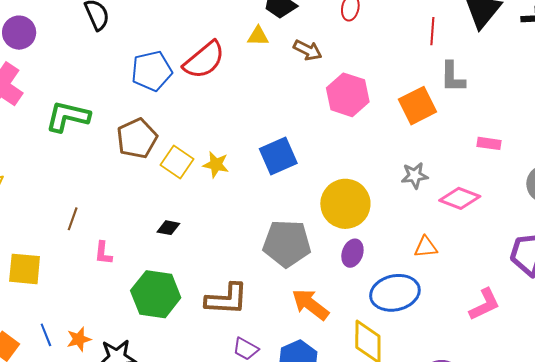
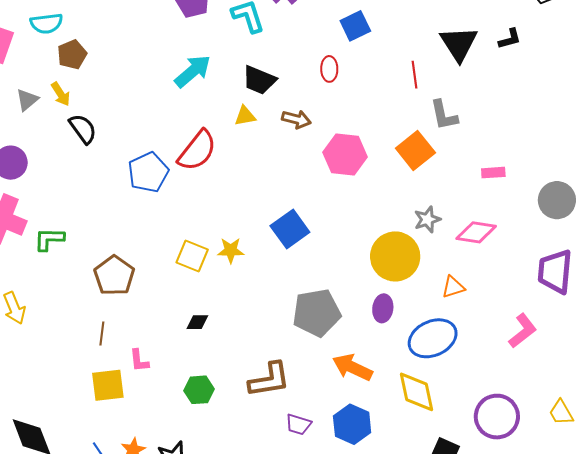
green L-shape: (68, 117) -> (49, 239), moved, size x0.7
brown pentagon: (137, 138) -> (114, 276), moved
yellow circle: (345, 204) -> (395, 256), moved
yellow square: (25, 269) -> (108, 385), moved
green hexagon: (156, 294) -> (199, 390), size x0.6

